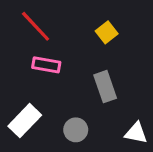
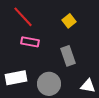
white rectangle: (25, 121) -> (16, 78), turned 35
gray circle: (76, 130) -> (49, 84), size x1.5

